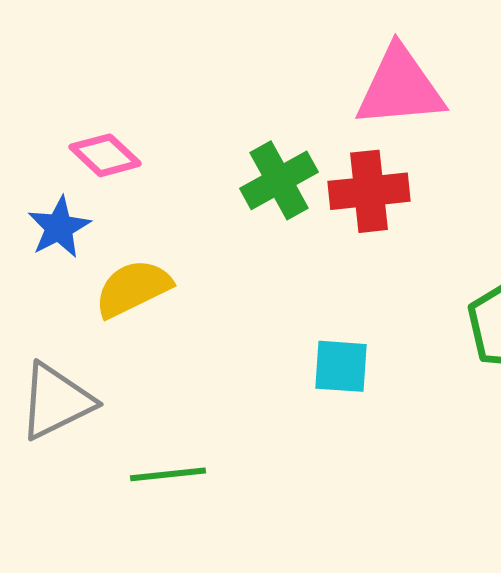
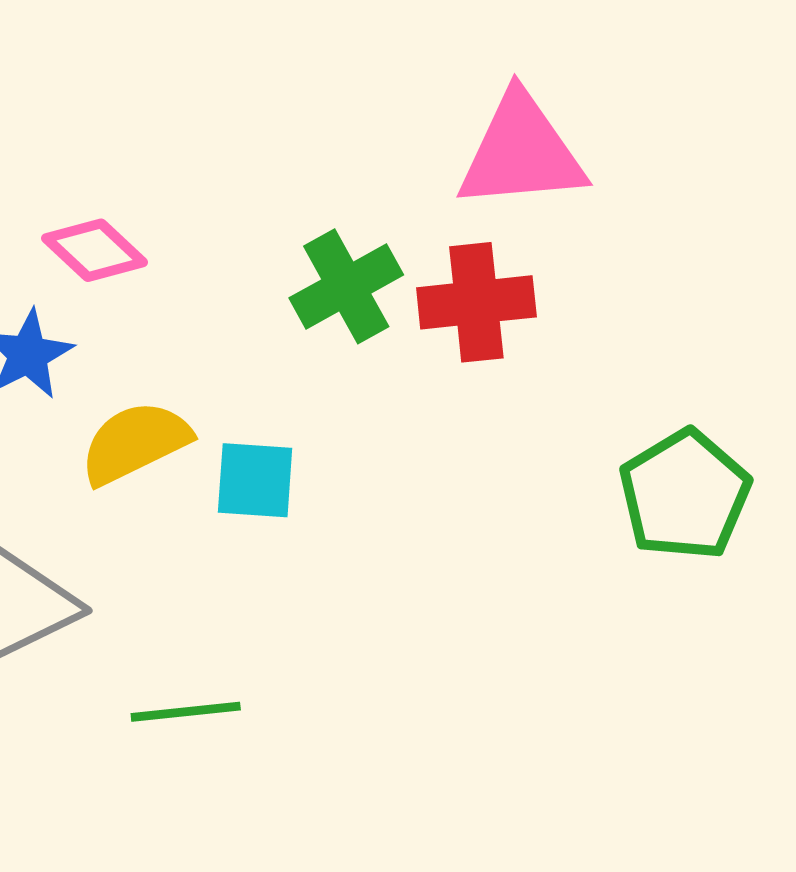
cyan square: (341, 366) -> (255, 480), moved

